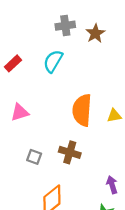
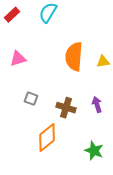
brown cross: (70, 152) -> (66, 108), moved
purple arrow: (112, 185) -> (97, 105), moved

